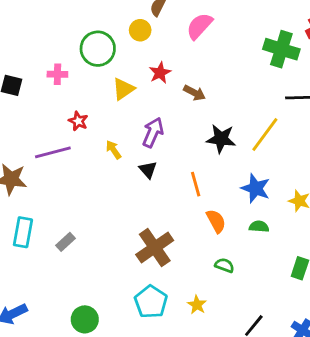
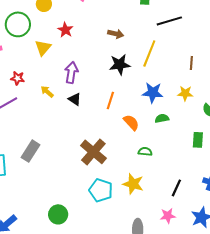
brown arrow: (195, 93) -> (116, 34), moved
orange line: (196, 184) -> (110, 101), turned 48
gray rectangle: (65, 242) -> (31, 151), moved, size x1.5
yellow star: (197, 305) -> (133, 184), size x1.5

